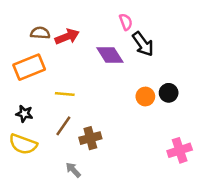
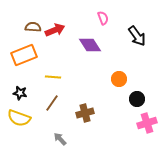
black arrow: (143, 44) -> (137, 36), moved
black circle: (169, 93) -> (137, 99), moved
brown cross: (90, 138) -> (85, 113), moved

